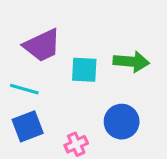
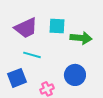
cyan square: (84, 70) -> (57, 26), moved
cyan line: (24, 89) -> (32, 55), moved

